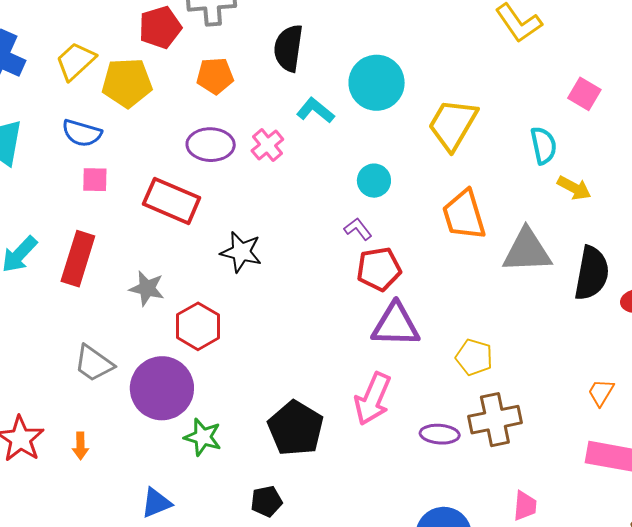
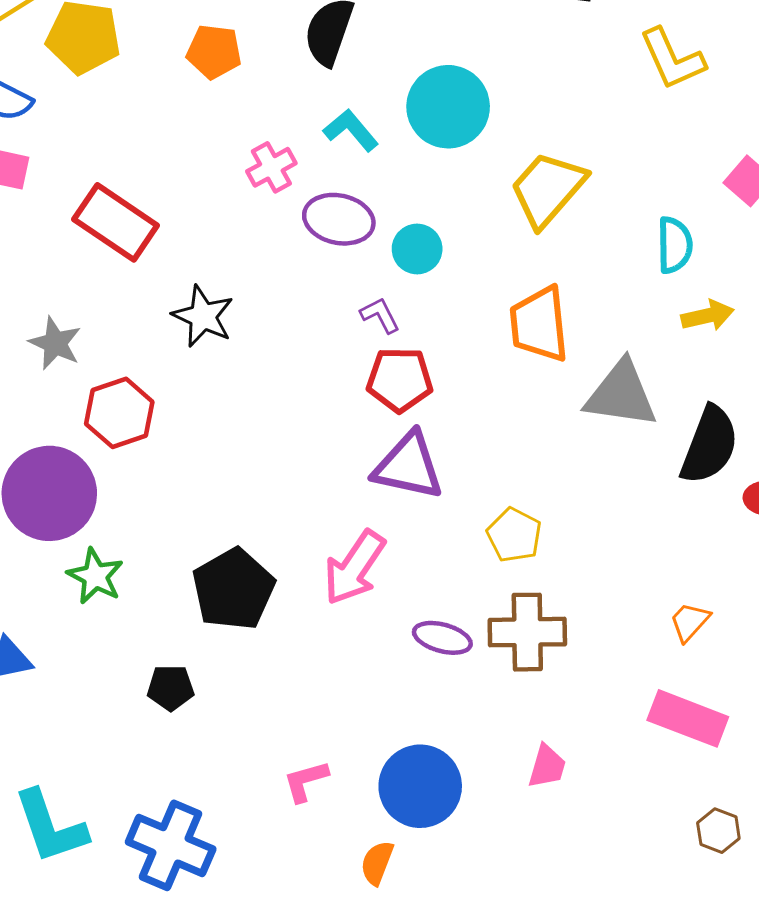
purple ellipse: (211, 145) -> (339, 219), moved
yellow arrow: (574, 188) -> (707, 316), turned -52

